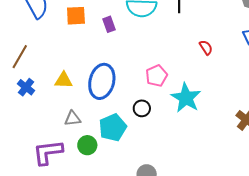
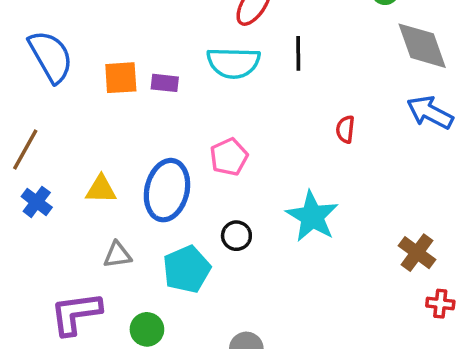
purple rectangle: (109, 24) -> (165, 83), moved, turned -63
red semicircle: (206, 48) -> (345, 129), turned -140
pink pentagon: (157, 76) -> (229, 157), moved
green circle: (87, 145) -> (147, 329), moved

